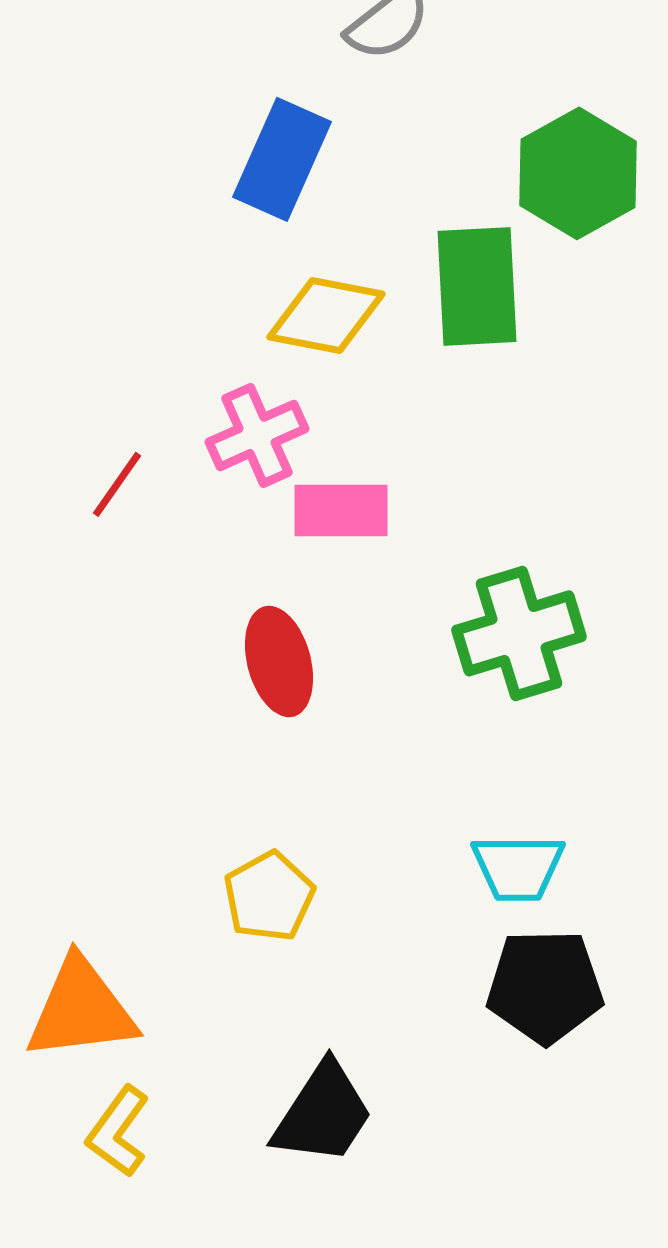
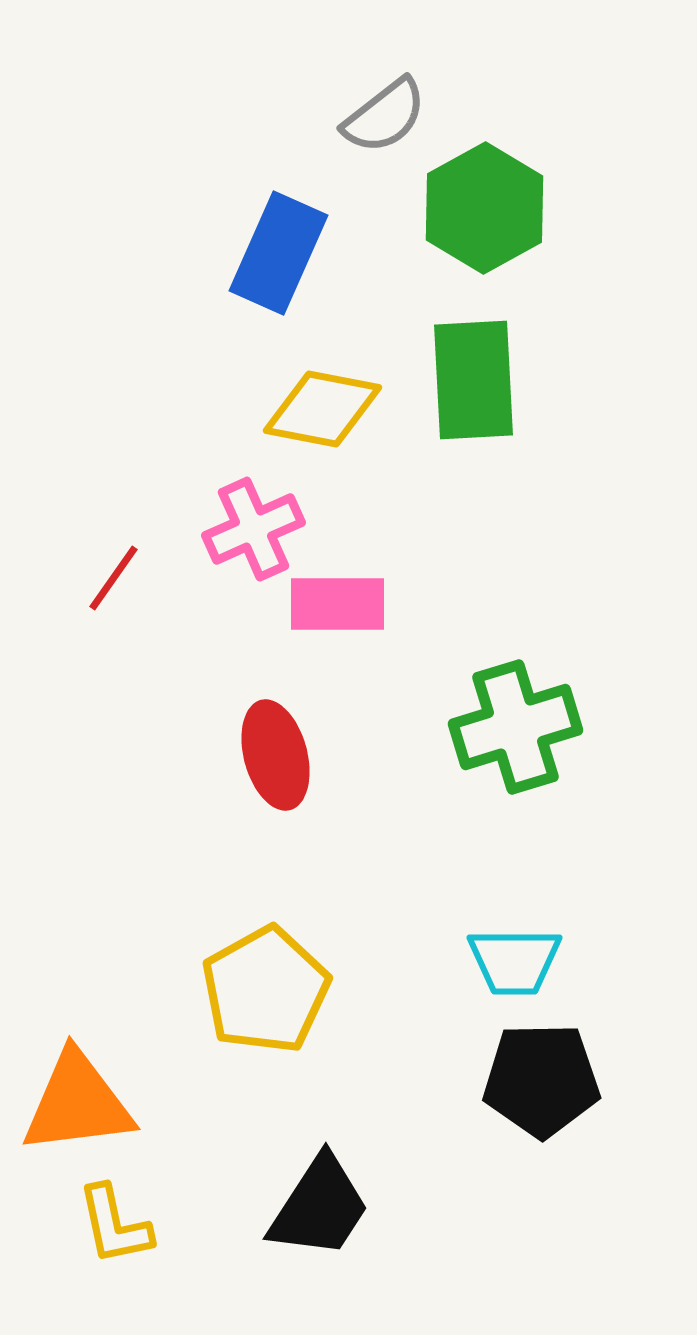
green hexagon: (578, 173) -> (484, 208), moved
yellow pentagon: (269, 896) -> (265, 990), size x1.4
yellow L-shape: (118, 1131) -> (114, 1225), turned -48

